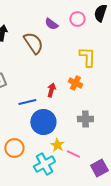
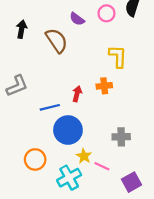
orange cross: (75, 83) -> (104, 86), turned -32
gray cross: (85, 119) -> (121, 137), moved

